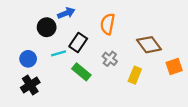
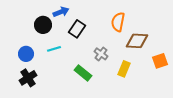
orange semicircle: (108, 24) -> (118, 22), moved
black rectangle: (78, 42) -> (77, 29), moved
brown diamond: (149, 45) -> (137, 41), turned -50
green rectangle: (81, 72) -> (83, 73), moved

